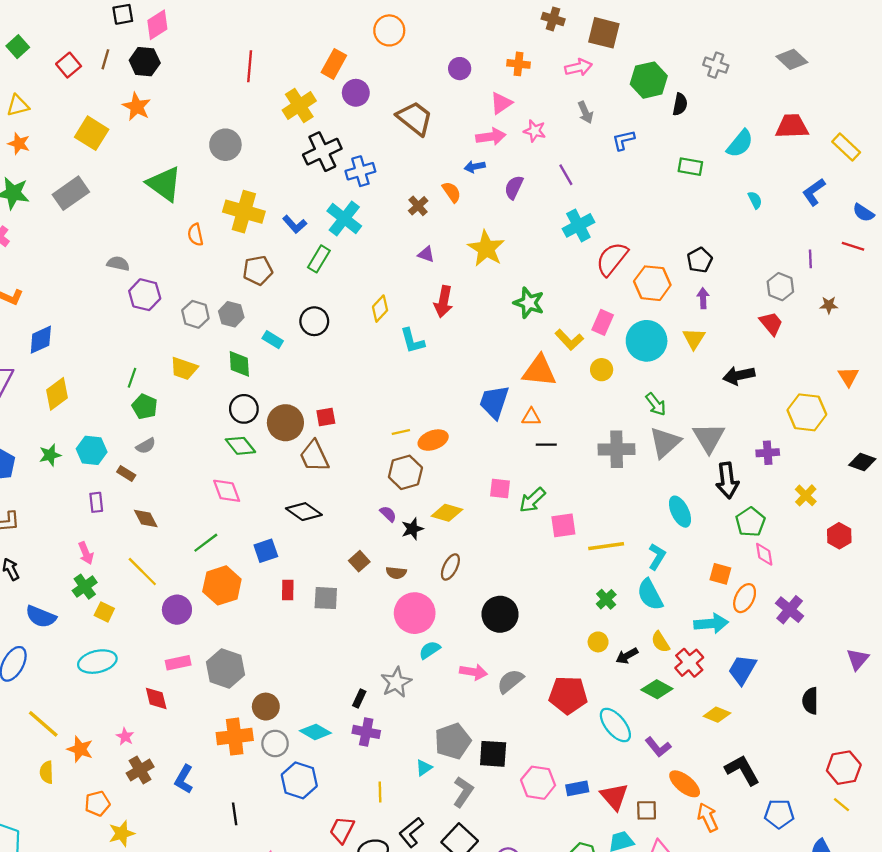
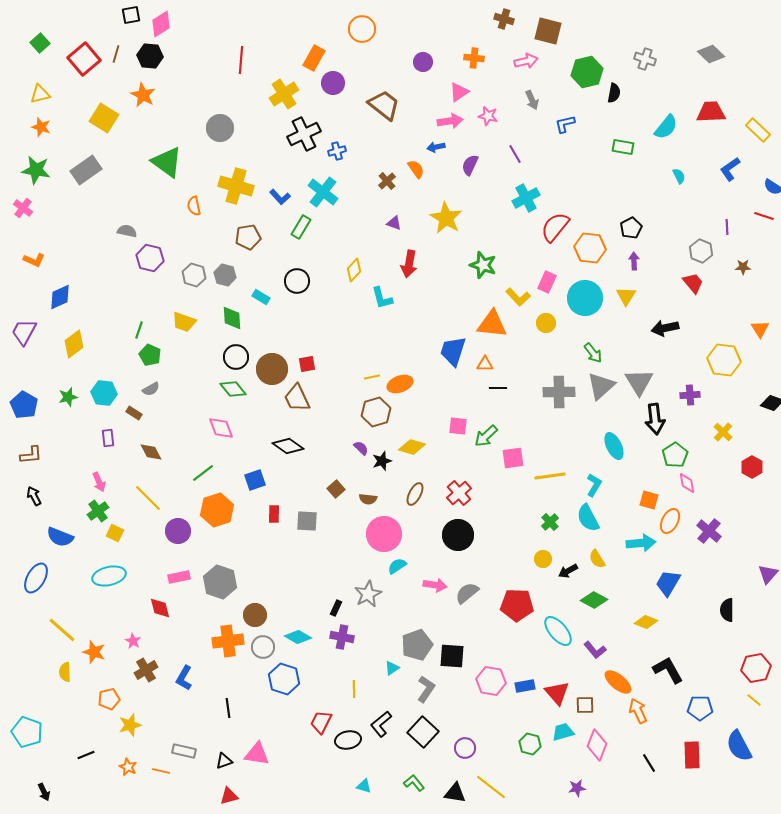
red square: (69, 65) -> (84, 59), size x1.5
blue cross: (360, 171) -> (337, 151), size x0.7
red cross: (689, 663) -> (459, 493), moved

